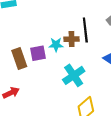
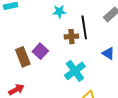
cyan star: (56, 45) -> (59, 12), moved
purple square: (38, 53) -> (40, 51), turned -35

